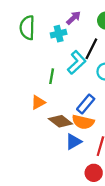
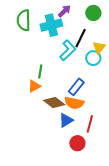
cyan cross: (59, 34) -> (51, 25), size x1.5
green line: (52, 76) -> (40, 72), moved
red circle: (94, 173) -> (77, 143), moved

